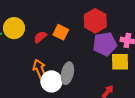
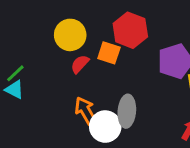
red hexagon: (95, 21) -> (130, 30), moved
yellow circle: (14, 28) -> (70, 35), moved

